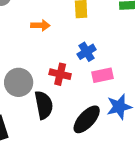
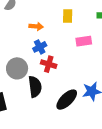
blue cross: (87, 52) -> (40, 47), moved
pink rectangle: (102, 75) -> (84, 41), moved

